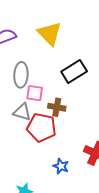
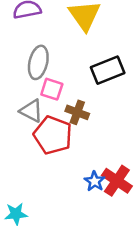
blue star: (61, 166) -> (95, 181), moved

